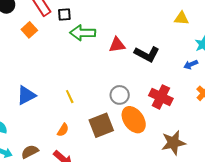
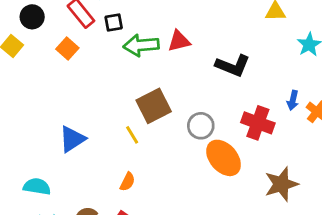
red triangle: (117, 45) -> (179, 41), moved
blue arrow: (191, 65) -> (293, 100), moved, turned -48
brown square: (101, 125) -> (154, 106), moved

